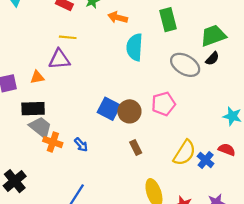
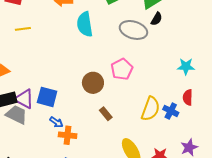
purple triangle: (59, 59) -> (24, 99), moved, turned 45
blue square: (109, 109) -> (47, 97), moved
orange cross: (53, 142) -> (68, 135), moved
red semicircle: (227, 150) -> (188, 97), turned -98

